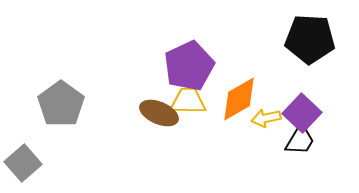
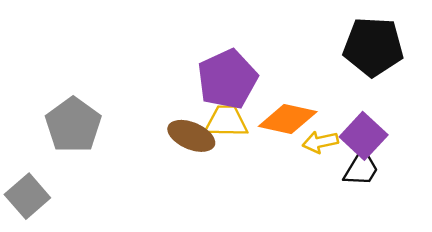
orange diamond: (239, 99) -> (288, 119), turned 42

